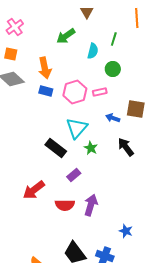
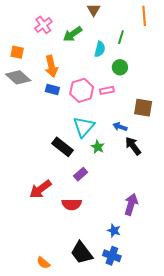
pink cross: (15, 27) -> (43, 25), moved
blue arrow: (113, 118) -> (120, 127), moved
purple arrow: (91, 205) -> (131, 204), moved
blue star: (126, 231) -> (114, 231), moved

